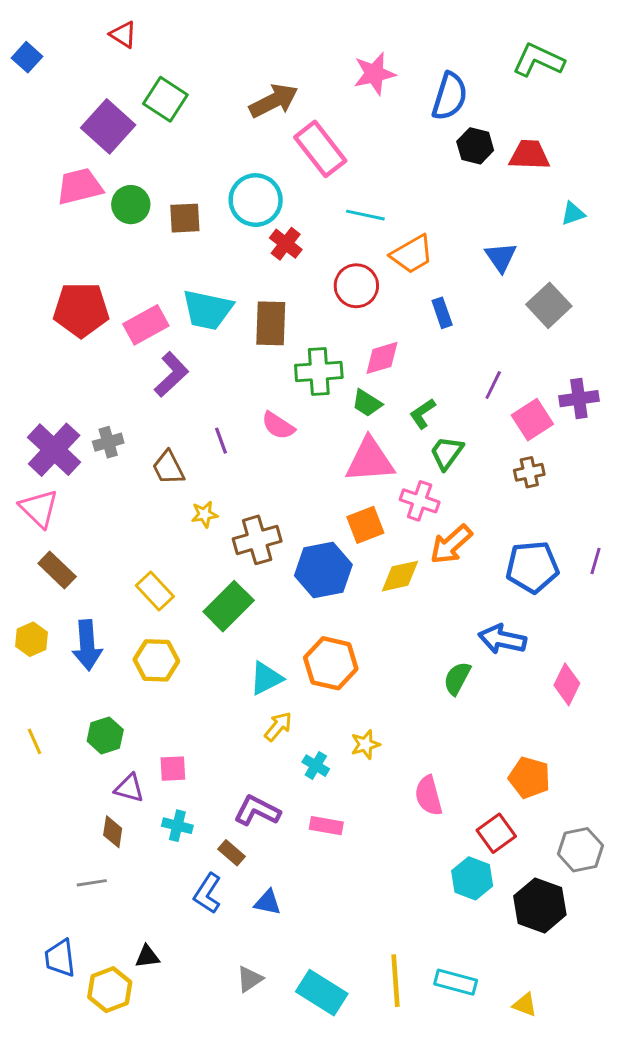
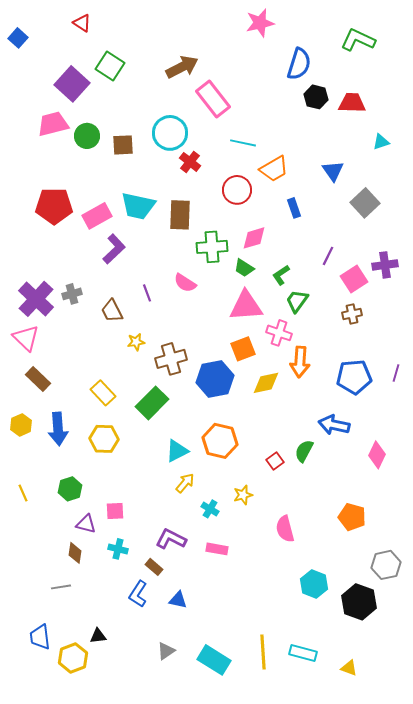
pink star: (374, 74) -> (260, 23), moved
orange arrow: (451, 544) -> (300, 362), turned -44
red square: (496, 833) -> (275, 461), moved, size x0.7

